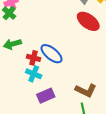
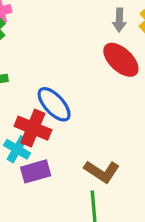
red cross: (34, 58) -> (33, 128), moved, size x1.5
cyan cross: (34, 74) -> (17, 149), moved

